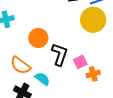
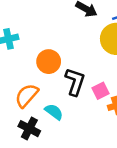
orange semicircle: (20, 65) -> (27, 95), turned 95

